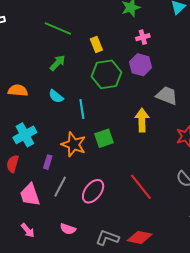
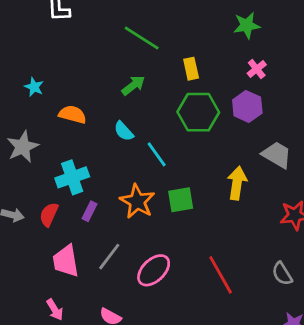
pink cross: (143, 37) -> (257, 69), turned -32
cyan line: (82, 109) -> (157, 154), turned -36
purple rectangle: (48, 162) -> (89, 211), moved

